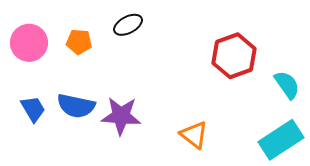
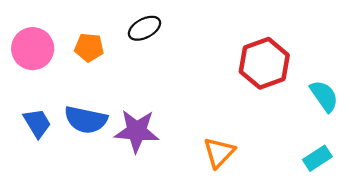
orange triangle: (194, 135) -> (219, 153), turned 36
cyan rectangle: (281, 140) -> (317, 158), size x0.6

